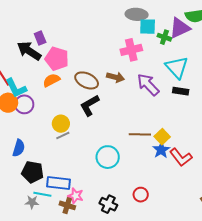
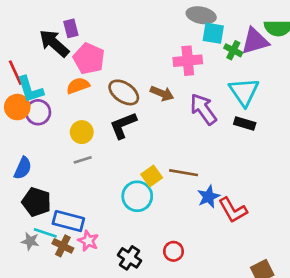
yellow circle: (61, 124) -> (82, 132), moved
yellow square: (162, 137) -> (152, 176), moved
brown cross: (67, 205) -> (63, 246), moved

